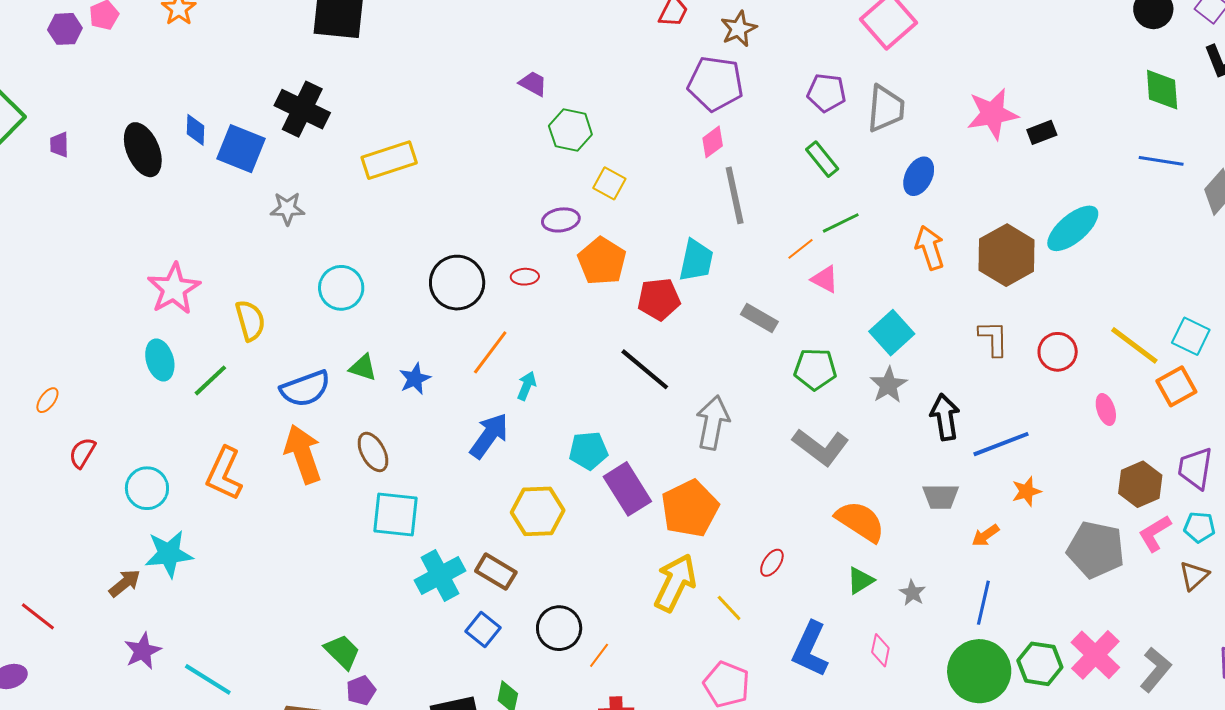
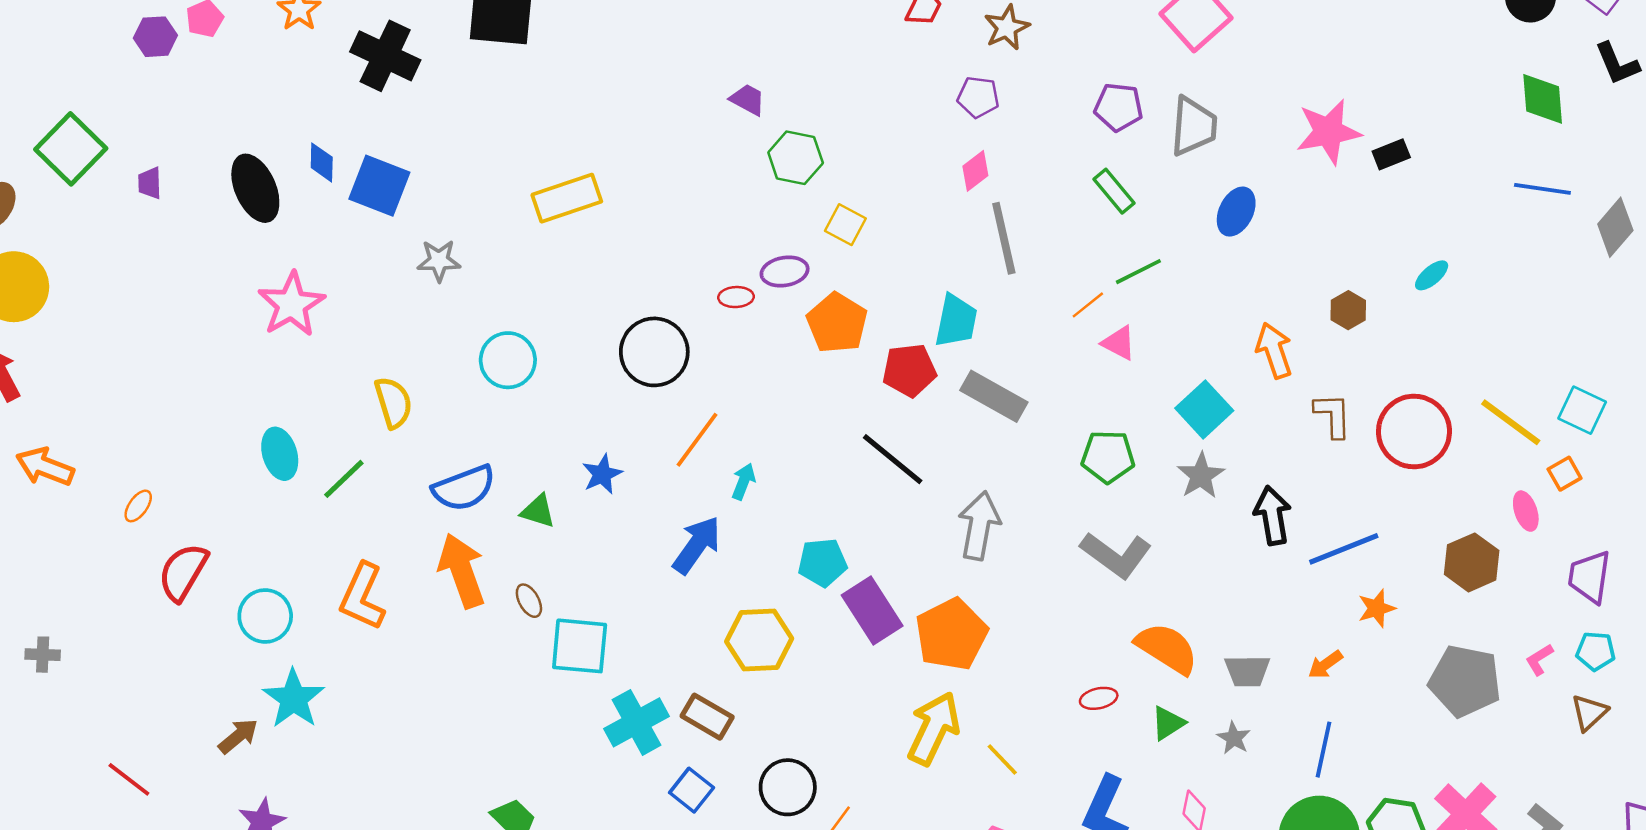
purple pentagon: (716, 84) -> (978, 97), size x0.6
black cross: (302, 109) -> (385, 56), moved
cyan ellipse: (1073, 228) -> (1432, 275), size x0.5
orange arrow: (930, 248) -> (1274, 350), moved
brown hexagon: (1007, 255) -> (1348, 310), size x0.5
red ellipse: (525, 277) -> (736, 297), moved
pink star: (174, 289) -> (292, 304), moved
gray rectangle: (759, 318) -> (994, 396), moved, size x1.4
red circle: (1058, 352) -> (1414, 432), size x1.5
green triangle: (363, 367) -> (538, 511), moved
orange square: (1176, 386) -> (1565, 474), size x0.7
pink ellipse: (1106, 409) -> (1526, 511), moved
brown ellipse: (373, 452) -> (529, 601), moved, size x0.7
red semicircle: (82, 453) -> (183, 572), size x1.5
brown hexagon: (1140, 484) -> (1472, 562), moved
gray trapezoid: (941, 497) -> (1247, 671), moved
pink L-shape: (1155, 533) -> (1539, 660), size x0.7
cyan star: (169, 554) -> (294, 699), turned -30
red ellipse: (772, 563) -> (1099, 698), moved, turned 44

